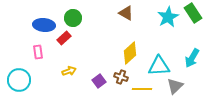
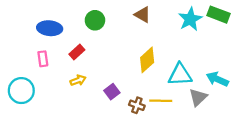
green rectangle: (193, 13) -> (219, 15), turned -36
green circle: (73, 18) -> (95, 20), moved
red rectangle: (64, 38) -> (77, 52), moved
cyan arrow: (192, 58) -> (217, 79), moved, turned 84
brown cross: (121, 77) -> (137, 105), moved

